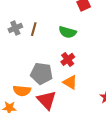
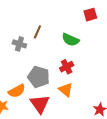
gray cross: (15, 28) -> (19, 44), moved, turned 32
orange semicircle: (22, 91) -> (17, 91), turned -42

